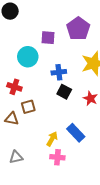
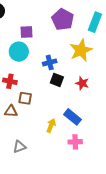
purple square: (48, 38) -> (26, 32), moved
brown square: (28, 107) -> (25, 98), turned 32
pink cross: (57, 157) -> (75, 142), moved

